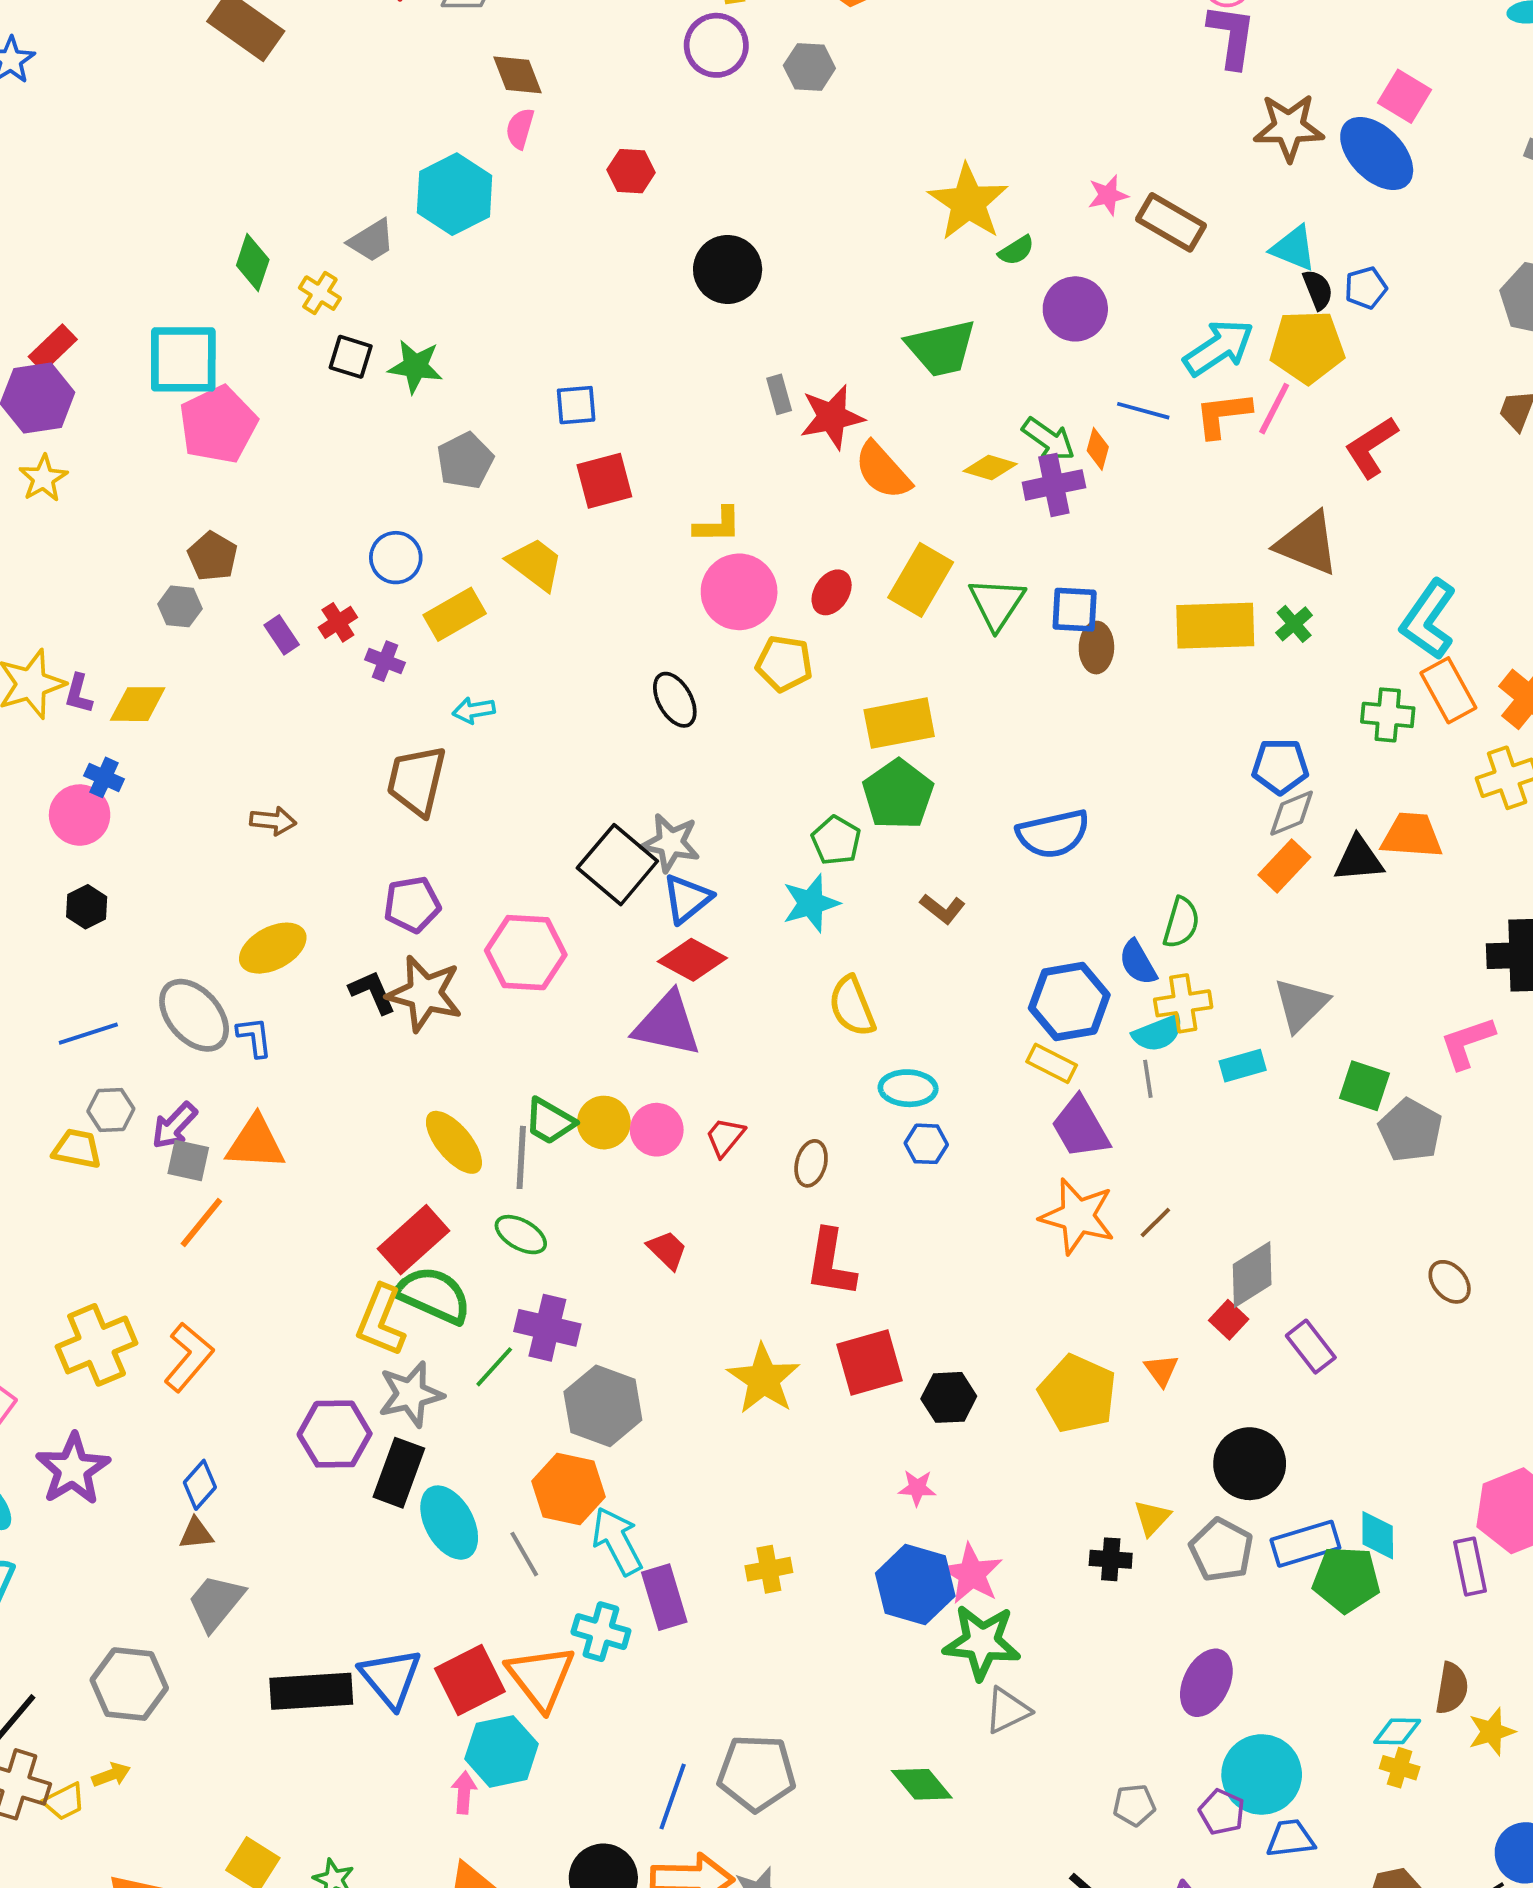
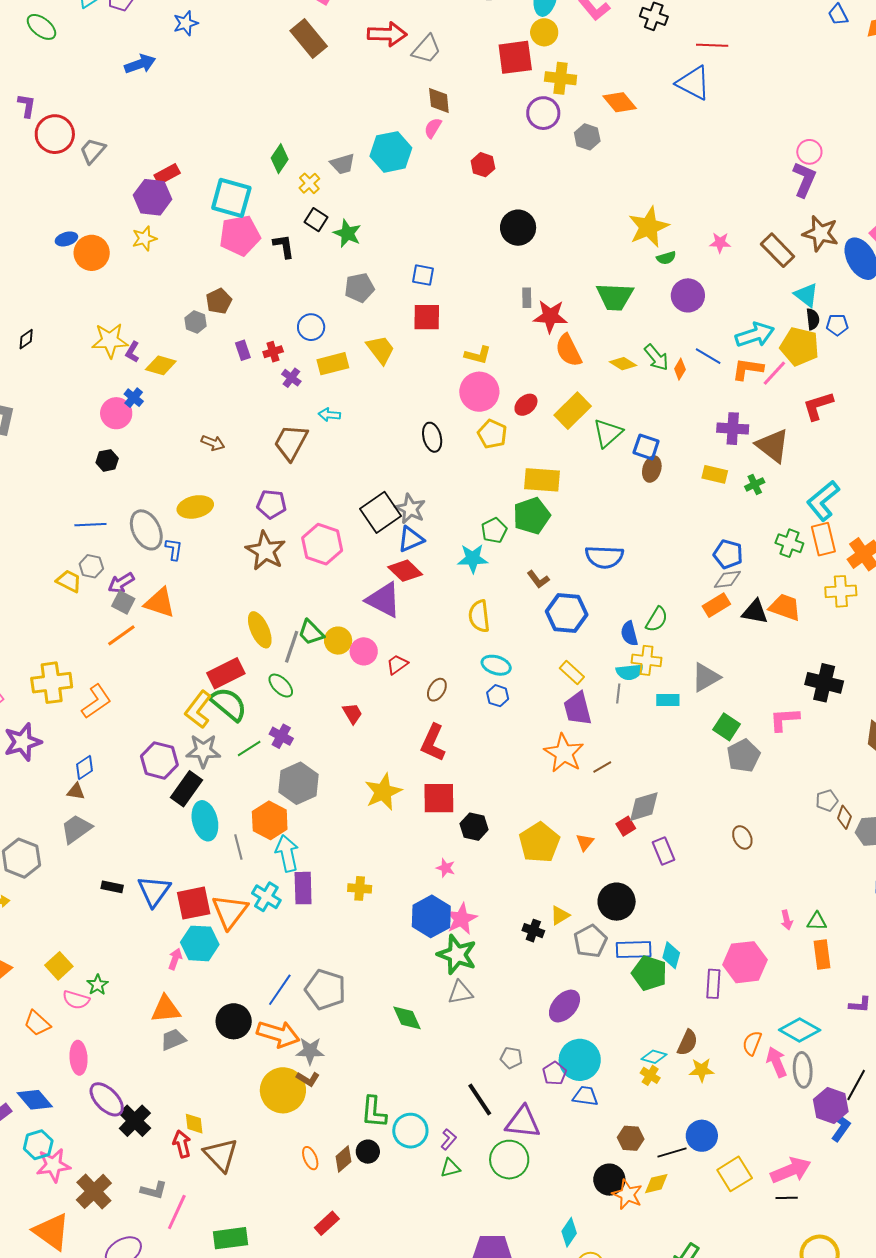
brown rectangle: (1171, 222) -> (778, 250), moved
purple cross: (1054, 485) -> (733, 429), moved
yellow rectangle: (1215, 626) -> (715, 474), size x0.6
black L-shape: (372, 992) -> (284, 246), moved
blue hexagon: (1069, 1002) -> (567, 613), moved
purple cross: (547, 1328) -> (281, 736), size x0.7
black rectangle: (311, 1691) -> (112, 887), size x0.5

